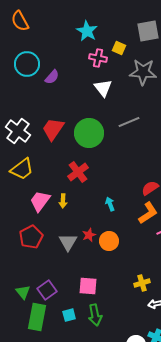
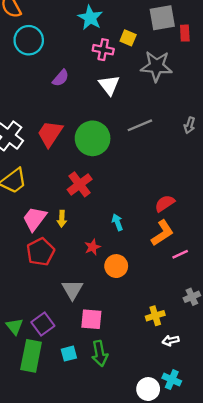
cyan circle: (27, 64) -> (29, 40), moved
purple semicircle: (52, 77) -> (61, 78), moved
red star: (89, 235) -> (93, 247), moved
red pentagon: (31, 237) -> (41, 252), moved
gray triangle: (68, 242) -> (72, 290), moved

